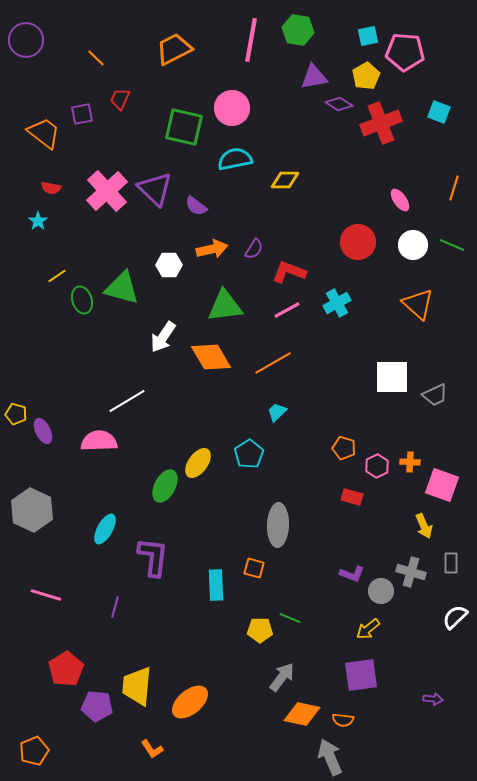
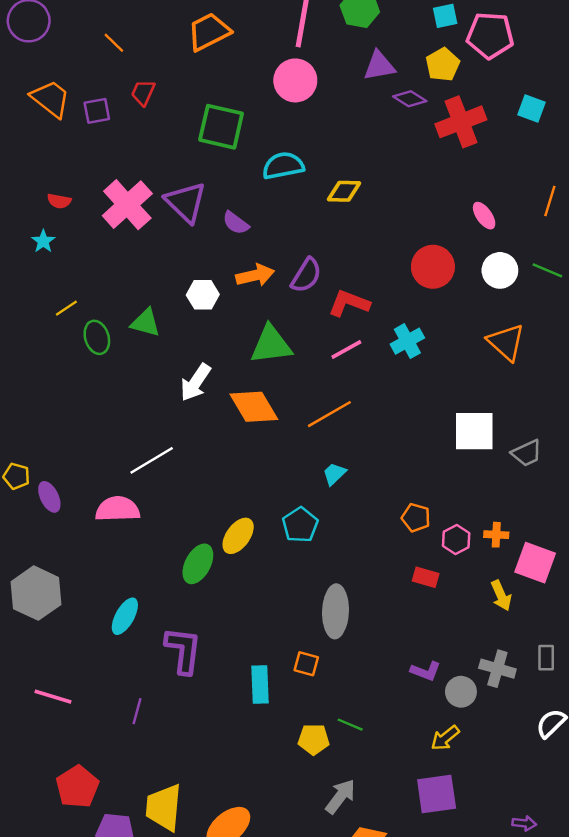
pink circle: (232, 108) -> (295, 80), moved
orange trapezoid: (44, 133) -> (51, 99), moved
purple semicircle: (254, 249) -> (306, 275), size x1.4
green triangle: (122, 288) -> (146, 323), size x0.7
yellow arrow: (424, 526) -> (501, 596), moved

